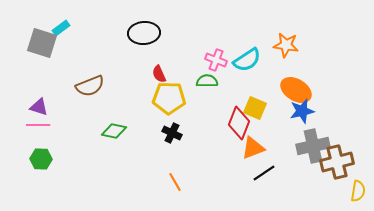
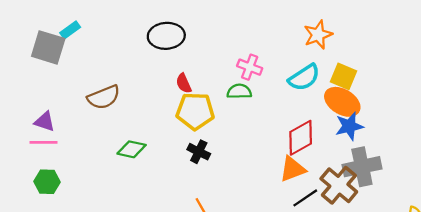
orange star: (286, 45) -> (318, 35), moved, turned -30
cyan semicircle: (247, 60) -> (304, 78), moved
yellow square: (255, 108) -> (343, 76), moved
red diamond: (239, 123) -> (301, 138), moved, turned 40
brown cross: (337, 162) -> (339, 185), moved, turned -36

